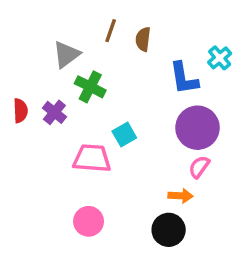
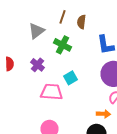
green cross: (90, 87) -> (62, 45), moved
purple cross: (54, 112) -> (38, 65), moved

